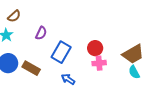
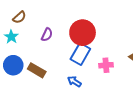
red circle: (95, 48) -> (83, 33), moved, size x1.6
blue rectangle: (61, 52) -> (80, 54), moved

